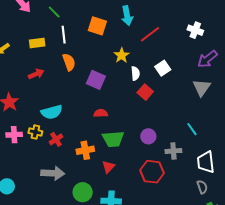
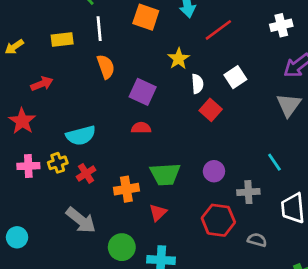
white cross: (195, 30) -> (281, 25), turned -35
red arrow: (36, 74) -> (42, 84), moved
red semicircle: (101, 113) -> (141, 128), moved
yellow cross: (35, 132) -> (58, 163), turned -32
gray arrow: (53, 173) -> (81, 220), turned 35
gray semicircle: (202, 187) -> (257, 240), moved, turned -56

